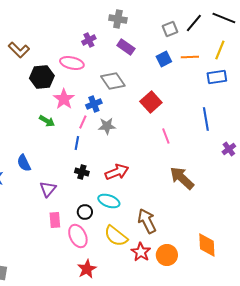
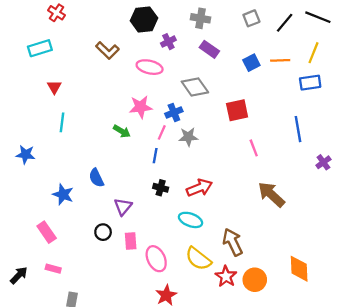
gray square: (170, 29) -> (251, 18), moved
brown L-shape: (19, 50) -> (107, 50), moved
black hexagon: (42, 77) -> (144, 19), moved
pink star: (64, 99) -> (141, 107), turned 30
red square: (151, 102) -> (237, 110), turned 30
black circle: (85, 212) -> (103, 232), moved

